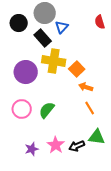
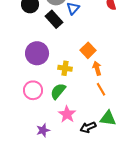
yellow cross: (54, 61) -> (65, 68), moved, size x0.6
orange arrow: (86, 87) -> (97, 68), turned 56
pink star: (56, 145) -> (67, 114), moved

